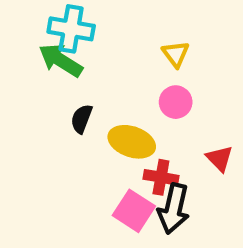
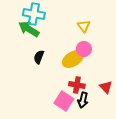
yellow ellipse: (132, 142) -> (73, 59), moved, turned -50
red triangle: (220, 158) -> (106, 87), moved
black arrow: (174, 209) -> (83, 100), size x0.7

